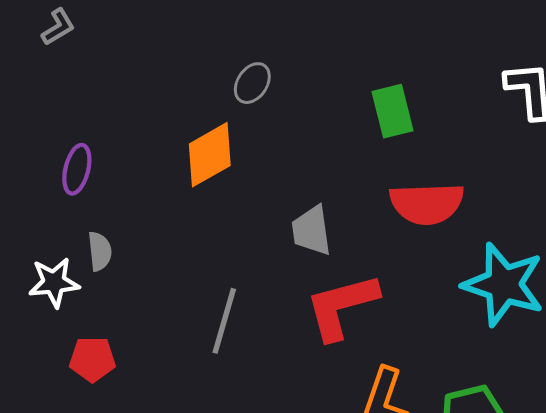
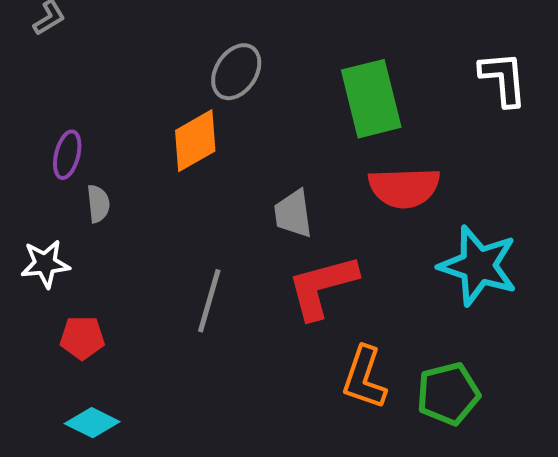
gray ellipse: (252, 83) -> (236, 72), size x1.4
green rectangle: (392, 111) -> (371, 99), size x1.5
gray semicircle: (100, 251) -> (98, 204), moved

